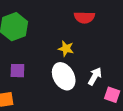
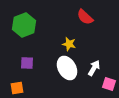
red semicircle: (84, 17) -> (85, 17), turned 42

